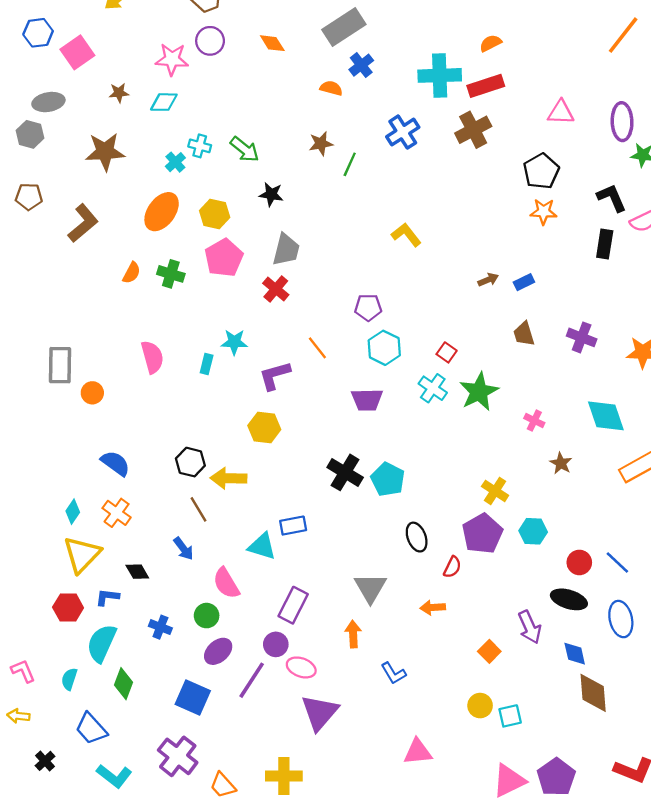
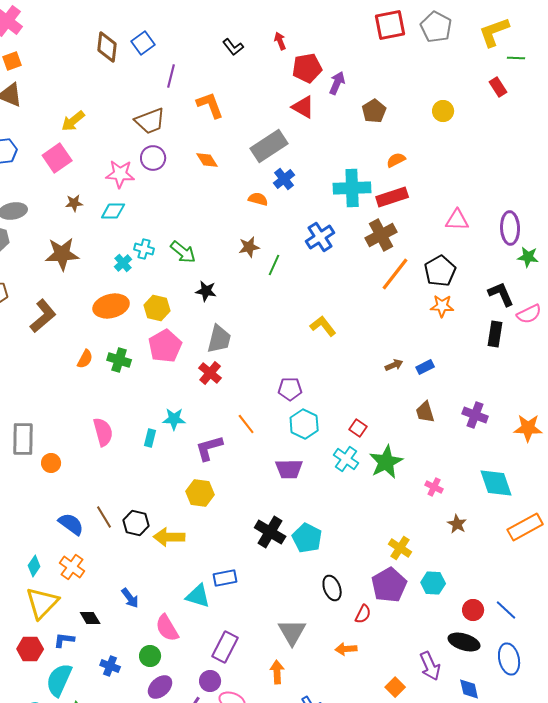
orange line: (623, 35) -> (395, 274), moved
pink square: (77, 52) -> (57, 158), moved
orange ellipse: (162, 212) -> (111, 306), turned 40
brown line: (198, 509) -> (104, 517), moved

